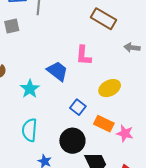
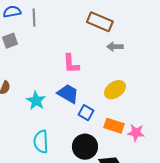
gray arrow: (132, 48) -> (115, 47), moved
pink L-shape: (84, 55) -> (71, 64), moved
blue trapezoid: (57, 71) -> (68, 94), moved

